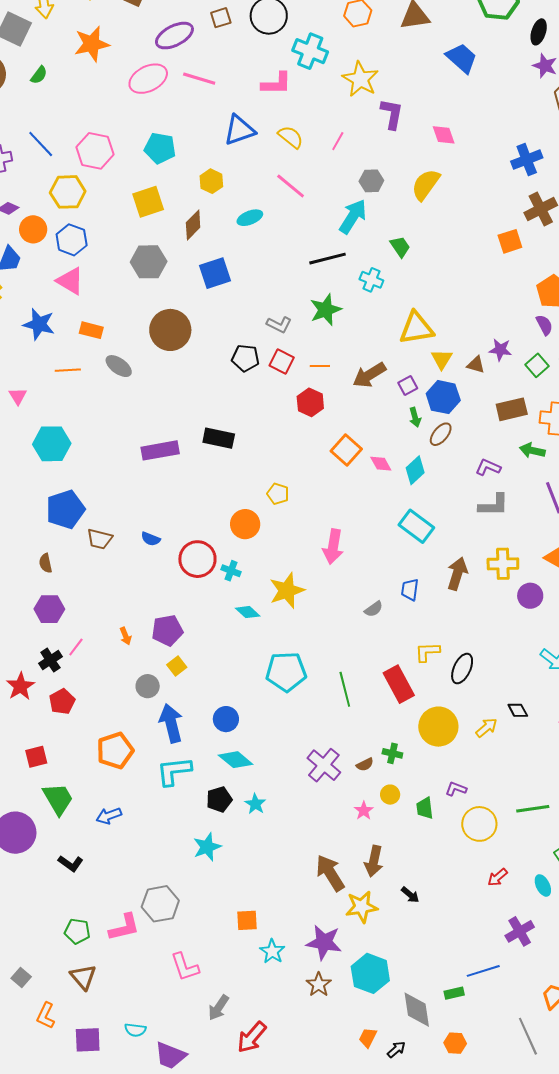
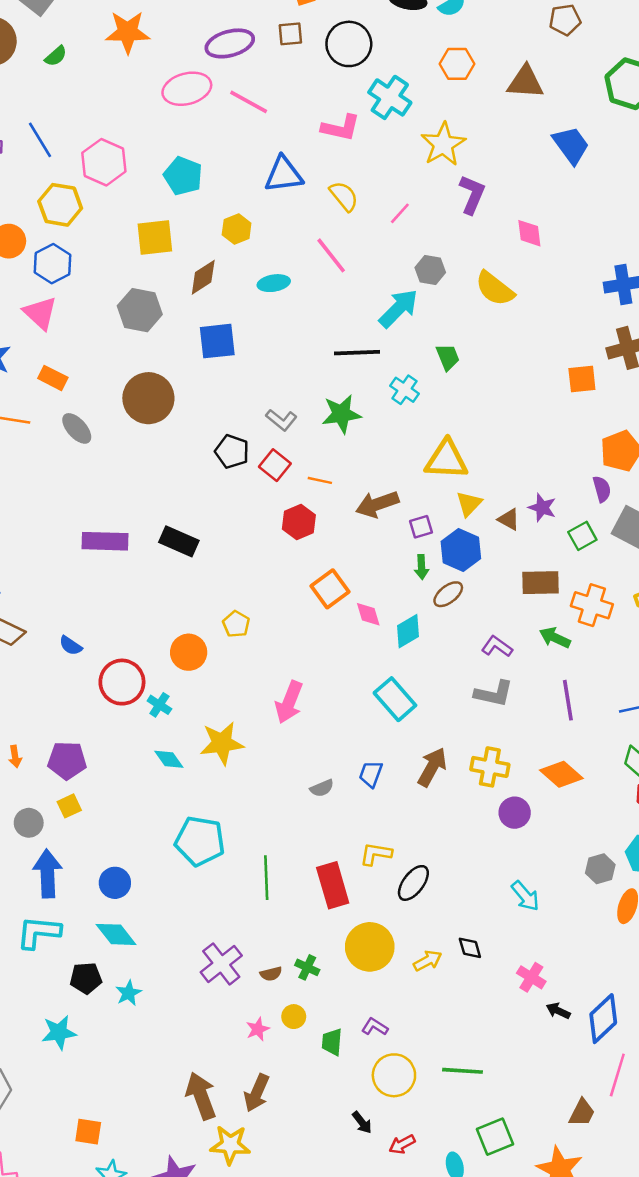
yellow semicircle: (426, 185) -> (495, 289), turned -100
black arrow: (410, 895) -> (362, 1122), moved

